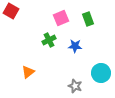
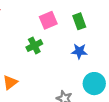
blue star: (75, 46) -> (79, 51), moved

